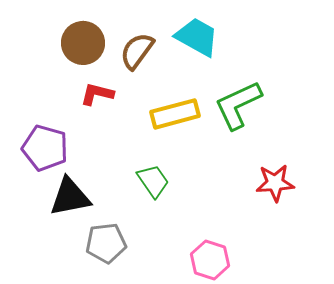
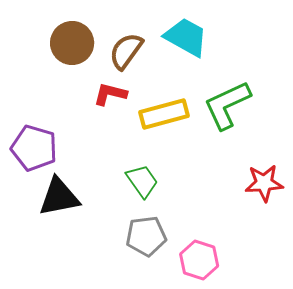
red L-shape: (97, 94) -> (110, 94), moved
gray pentagon: (106, 243) -> (146, 236), moved

